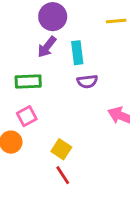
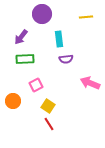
purple arrow: (47, 47) -> (21, 37), moved
pink square: (27, 116) -> (36, 85), moved

